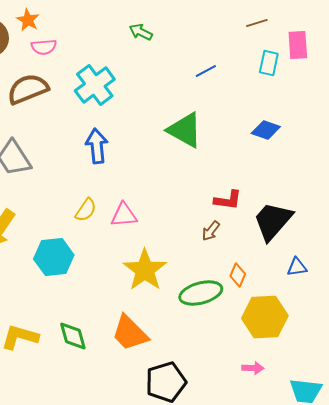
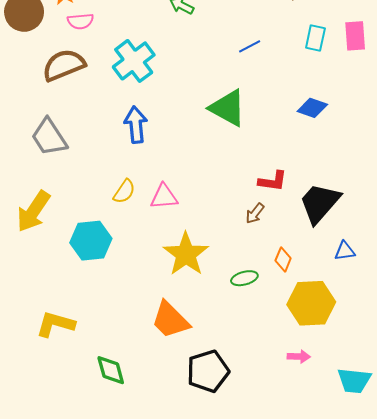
pink rectangle: (298, 45) -> (355, 36), moved
green ellipse: (201, 293) -> (244, 278), size x0.6
green diamond: (73, 336) -> (111, 370), moved

